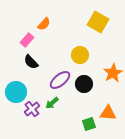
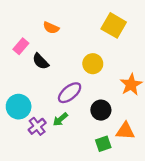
orange semicircle: (44, 24) -> (51, 28), turned 72
pink rectangle: (27, 40) -> (21, 46), moved
black semicircle: (31, 62) -> (41, 61), moved
black circle: (84, 84) -> (101, 110), moved

